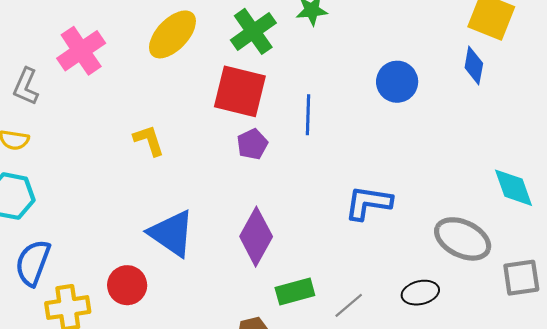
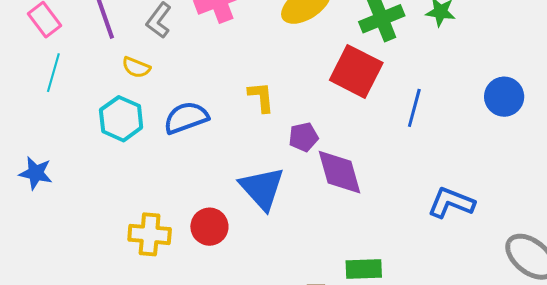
purple pentagon: (252, 144) -> (303, 137), moved
purple diamond: (256, 237) -> (339, 172), moved, turned -58
blue semicircle: (33, 263) -> (186, 118), moved, turned 36

